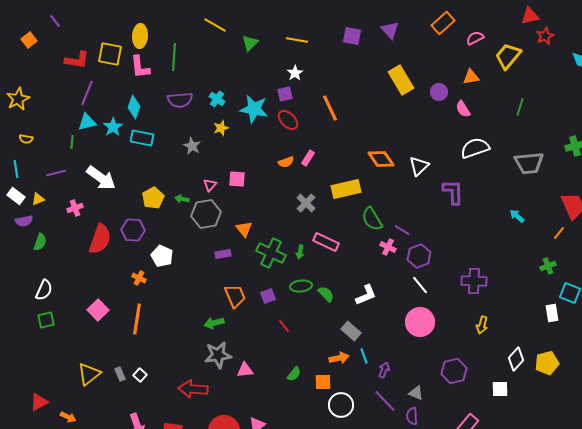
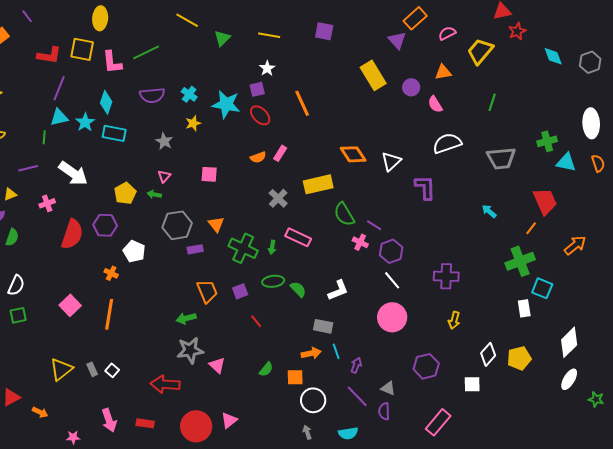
purple triangle: (390, 30) -> (397, 40), moved
yellow ellipse: (140, 36) -> (100, 18), moved
green line: (174, 57) -> (146, 52), turned 60
pink triangle: (210, 185) -> (164, 176), moved
gray hexagon: (206, 214) -> (177, 225), moved
green cross: (548, 266) -> (520, 261), size x1.8
gray rectangle: (351, 331) -> (323, 326), turned -30
pink triangle: (245, 370) -> (217, 365), turned 48

